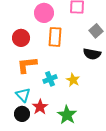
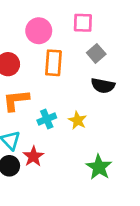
gray square: (96, 31) -> (96, 53), moved
green star: (67, 115) -> (99, 167), moved

